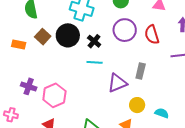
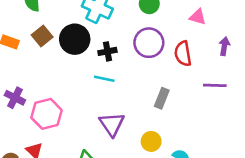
black cross: (94, 41) -> (107, 51), turned 32
purple triangle: (117, 83) -> (112, 124), moved, turned -50

